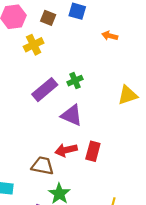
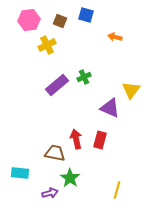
yellow triangle: (128, 95) -> (131, 90), turned -36
purple triangle: (72, 115) -> (110, 108), moved
red arrow: (66, 150) -> (76, 139), turned 90

